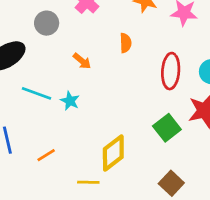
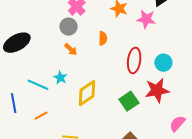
gray circle: (47, 23) -> (69, 27), moved
cyan line: (37, 93) -> (38, 85), moved
yellow diamond: (113, 153) -> (87, 93), moved

